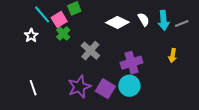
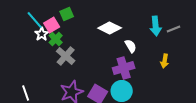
white semicircle: (144, 19) -> (131, 46), moved
white star: (31, 36) -> (42, 34), moved
gray cross: (90, 51) -> (66, 56), moved

